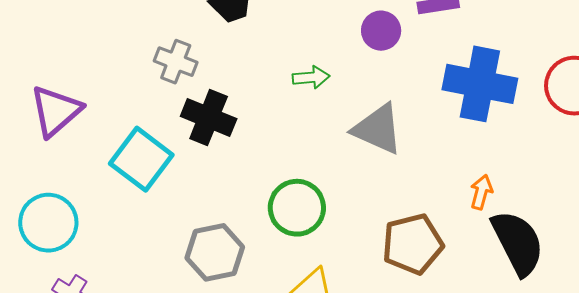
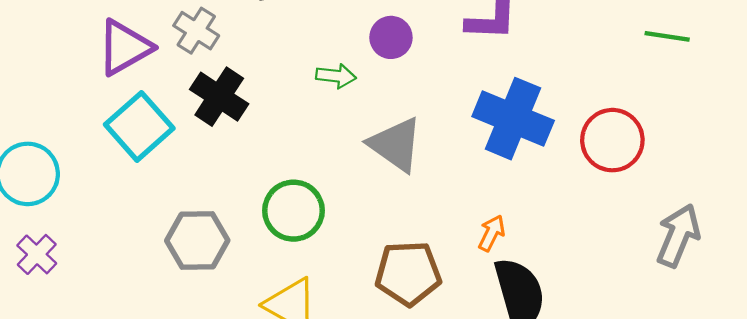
purple circle: (381, 31) -> (391, 37), moved
purple triangle: (56, 111) -> (125, 47), moved

